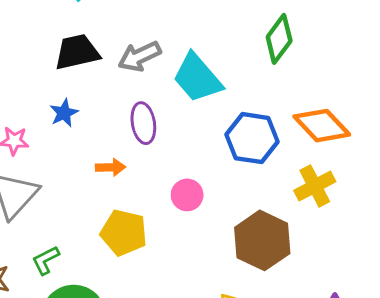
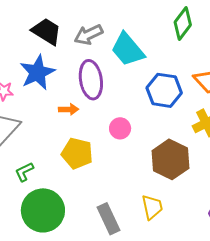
black trapezoid: (77, 52) -> (46, 31), turned 44
blue star: (64, 113) -> (37, 72), size x1.8
purple ellipse: (143, 123) -> (91, 80), size x1.4

